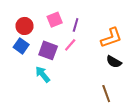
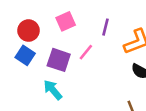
purple line: (76, 25) -> (105, 27), moved

